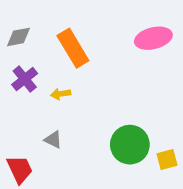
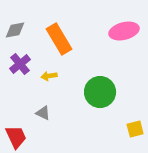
green circle: (130, 145) -> (100, 92), moved

